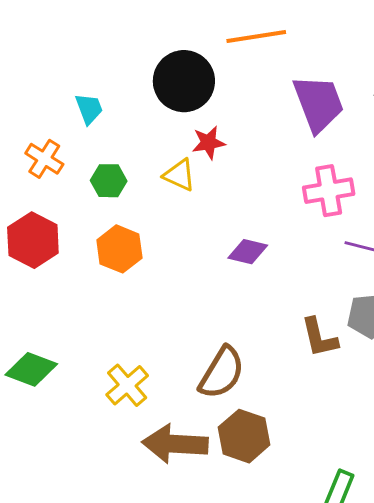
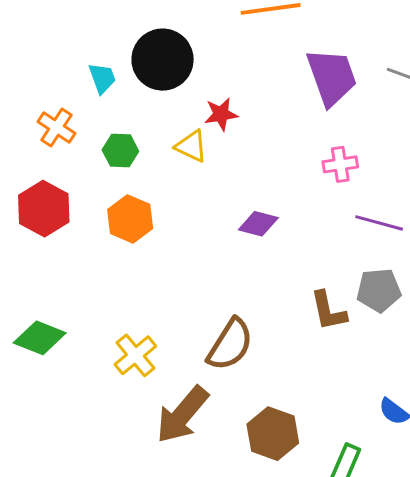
black circle: (184, 81) -> (163, 60), moved
pink cross: (329, 191) -> (340, 164), size x0.7
brown hexagon: (244, 436) -> (273, 434), moved
brown arrow: (175, 444) -> (182, 415), turned -54

